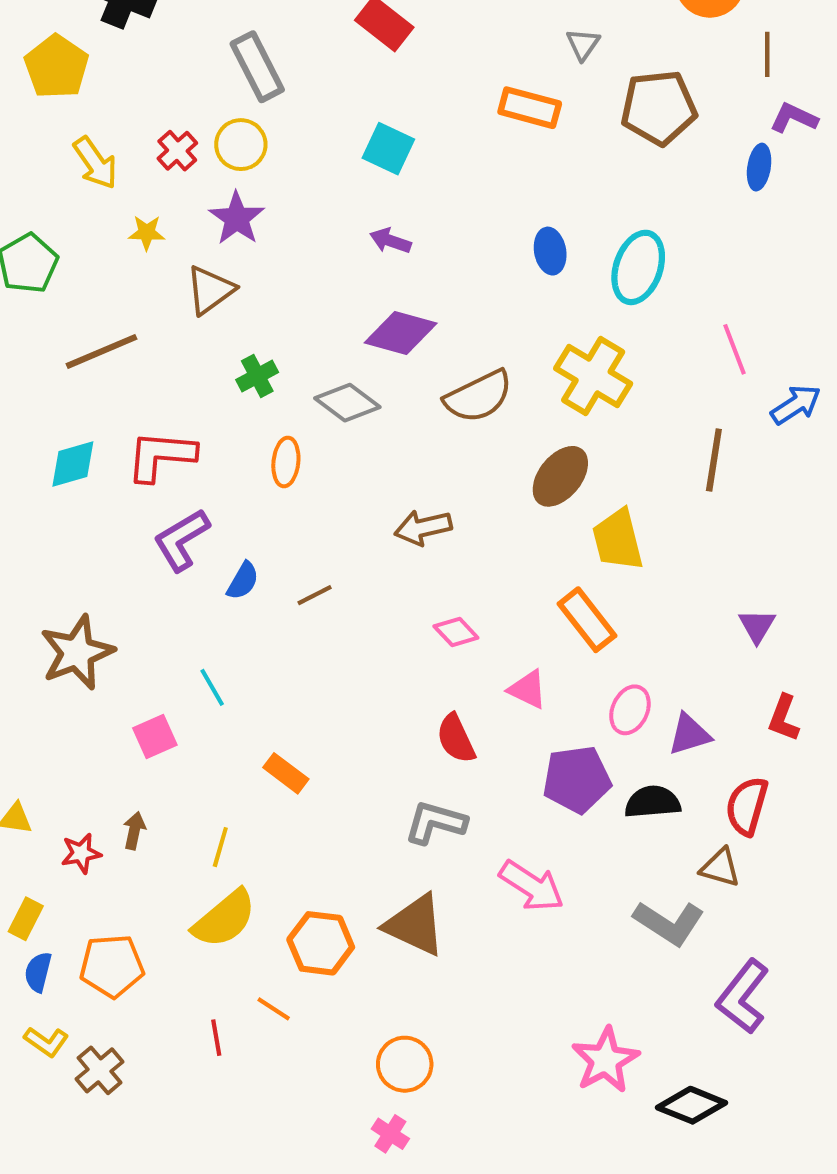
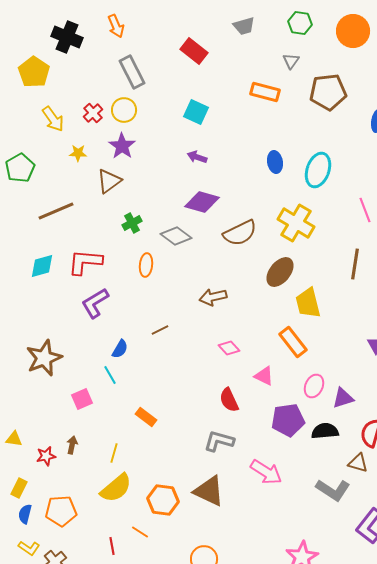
blue semicircle: (243, 581) -> (120, 349), moved

